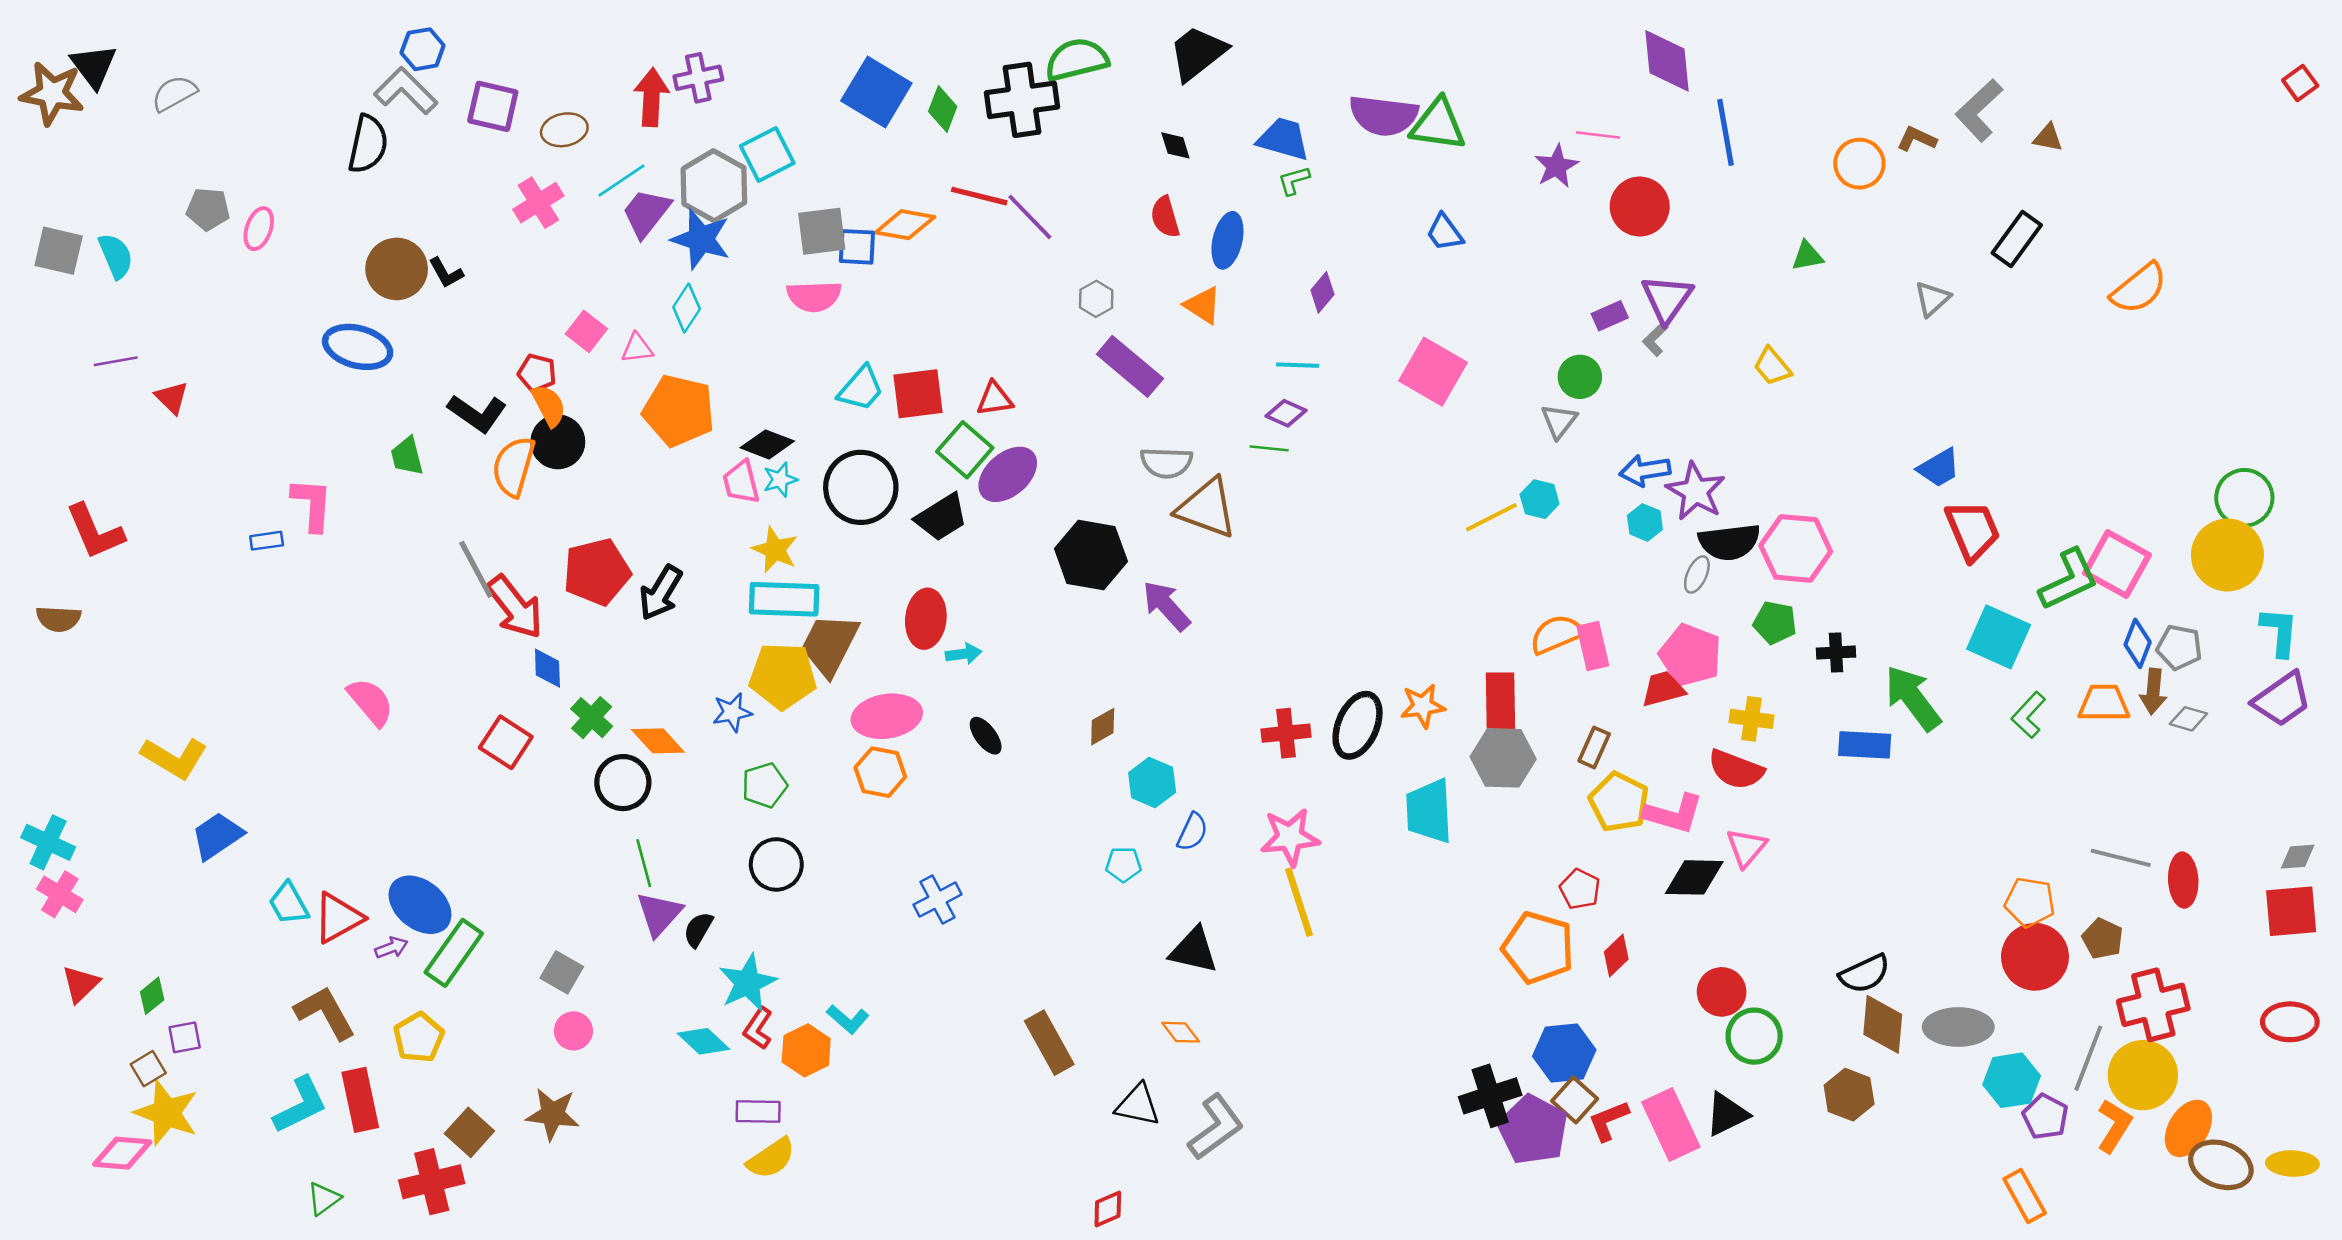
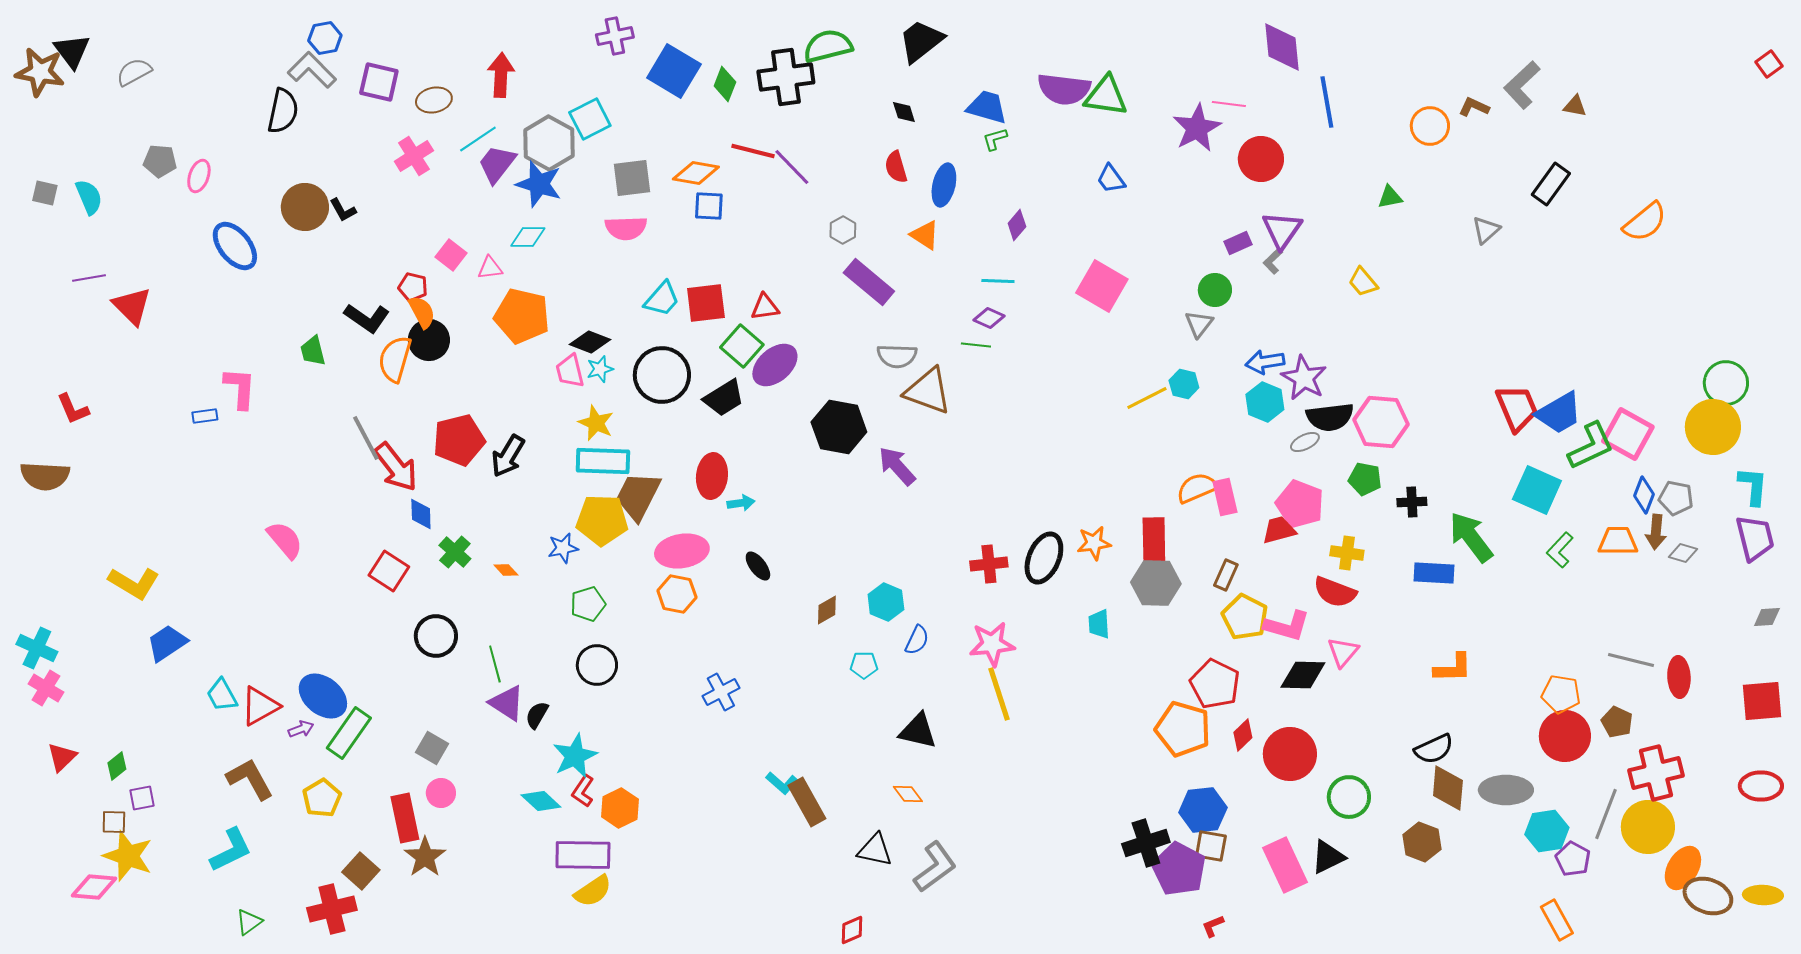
purple cross: (698, 78) -> (615, 36), moved
purple star: (1556, 166) -> (1197, 128), size x1.4
blue square: (857, 247) -> (709, 206), moved
gray square: (59, 251) -> (45, 193), size x0.7
cyan diamond: (687, 308) -> (528, 237), turned 57
blue ellipse: (358, 347) -> (235, 246), moved, turned 36
red triangle: (172, 398) -> (132, 306), size x1.5
blue trapezoid: (1939, 468) -> (1559, 413), moved, size x1.4
cyan hexagon: (1645, 522) -> (1265, 402), size x1.4
red L-shape: (95, 532) -> (73, 409), size x0.7
gray ellipse: (1697, 574) -> (1305, 442), turned 40
brown semicircle: (59, 619) -> (45, 476), size x1.4
purple trapezoid: (2282, 699) -> (1755, 538), turned -69
brown diamond: (1103, 727) -> (827, 610), moved
orange diamond: (658, 741) -> (506, 570), size x0.6
black circle: (623, 783) -> (436, 636), moved
cyan trapezoid: (1429, 811) -> (1099, 624), size x0.6
gray diamond: (2298, 857) -> (1767, 617), moved
red pentagon: (1580, 889) -> (1215, 684), size x1.6
purple triangle: (659, 914) -> (507, 703), turned -39
red circle: (1722, 992) -> (1290, 754), moved, size x1.4
cyan L-shape: (848, 1019) -> (782, 783), moved
brown square: (148, 1069) -> (114, 822), turned 32
red rectangle: (360, 1100) -> (405, 818), moved
brown square: (1575, 1100) -> (1211, 846), turned -32
purple rectangle: (758, 1112) -> (583, 855), size x1.6
brown star: (553, 1114) -> (425, 857), turned 30
red L-shape: (1608, 1121) -> (1213, 926), moved, size x0.7
orange L-shape: (2114, 1126) -> (1453, 668), moved, turned 57

